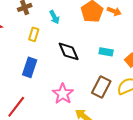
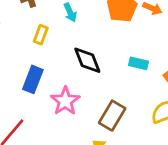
brown rectangle: (101, 87) -> (112, 116), moved
pink star: (63, 94) -> (65, 101), moved

